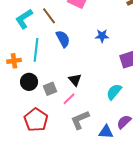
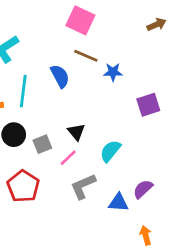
brown line: (49, 16) -> (86, 56), moved, turned -30
cyan semicircle: (114, 92) -> (110, 151), moved

